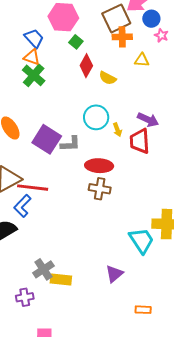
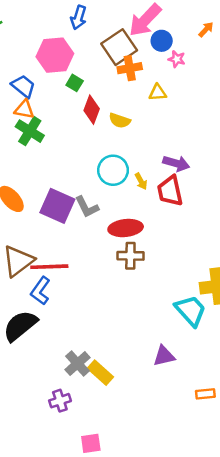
gray L-shape: (70, 144) -> (87, 207), turned 75
purple triangle: (114, 274) -> (164, 356), turned 36
yellow rectangle: (61, 279) -> (100, 373), turned 45

